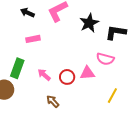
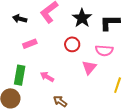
pink triangle: (87, 73) -> (89, 67), turned -35
red circle: (67, 77) -> (72, 44), moved

